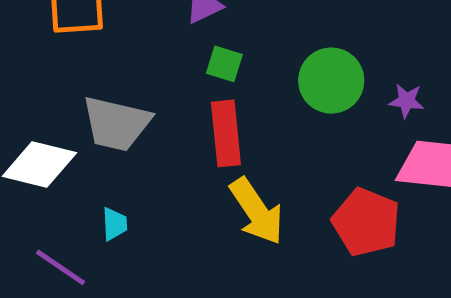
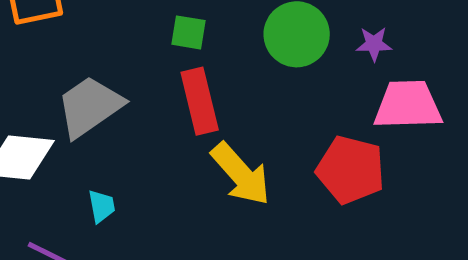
gray trapezoid: (116, 124) -> (90, 106), turned 140

